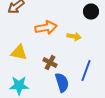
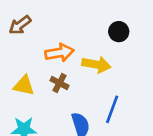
yellow arrow: (74, 37) -> (96, 65), size x1.5
brown cross: (50, 63) -> (59, 83), moved

